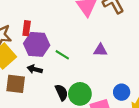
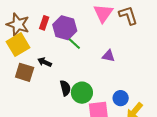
purple hexagon: (37, 44) -> (65, 28), moved
green line: (62, 55) -> (74, 44), moved

